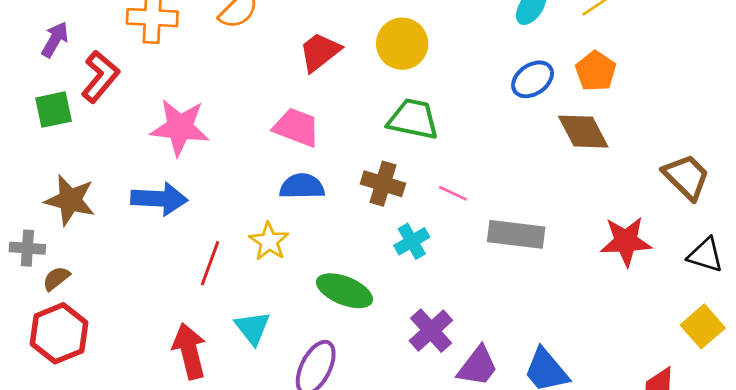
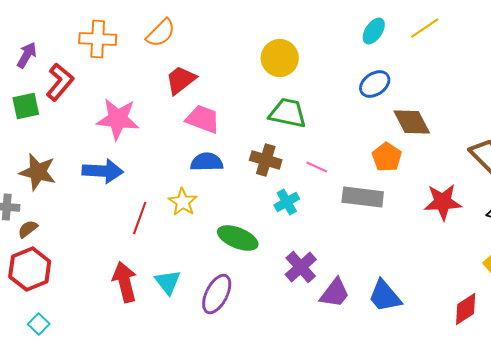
red trapezoid: (320, 52) -> (181, 80), moved
orange pentagon: (596, 71) -> (387, 157), moved
cyan triangle: (253, 328) -> (168, 282), moved

